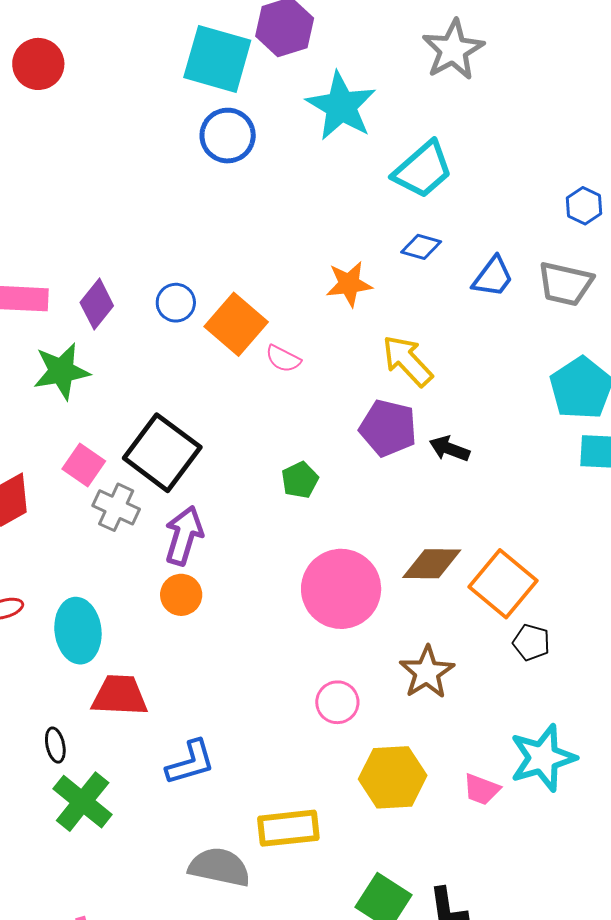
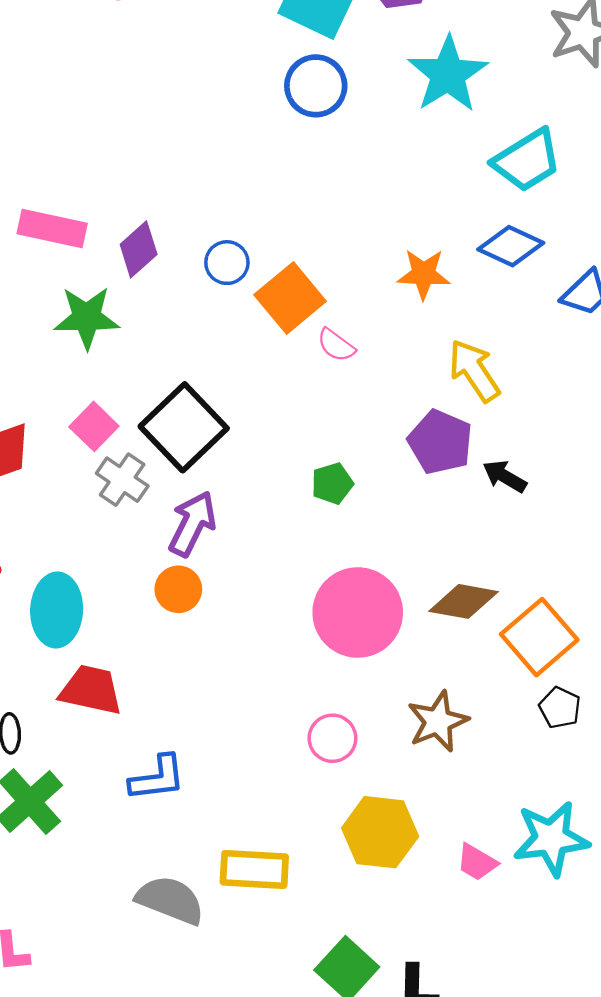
blue diamond: (421, 247) -> (511, 246), size x1.4

